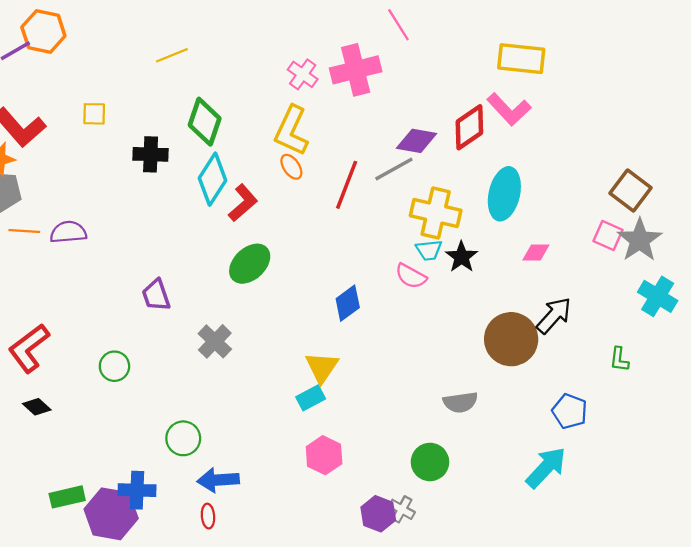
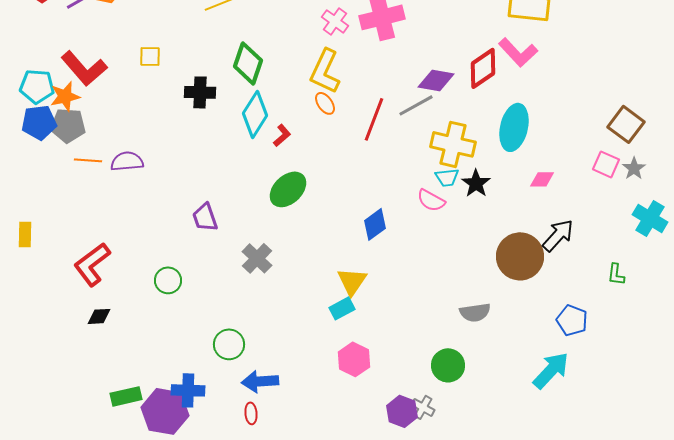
red L-shape: (243, 203) -> (282, 135), size x0.7
gray star: (640, 240) -> (634, 168), size x0.6
black diamond: (37, 407) -> (99, 316), turned -45

